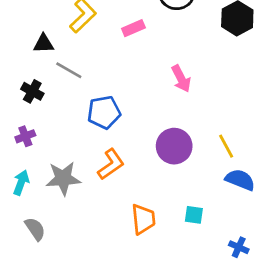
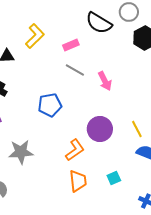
gray line: (69, 70) -> (75, 70), moved
orange L-shape: (111, 164) -> (75, 150), moved
cyan square: (194, 215) -> (114, 178), turned -32

